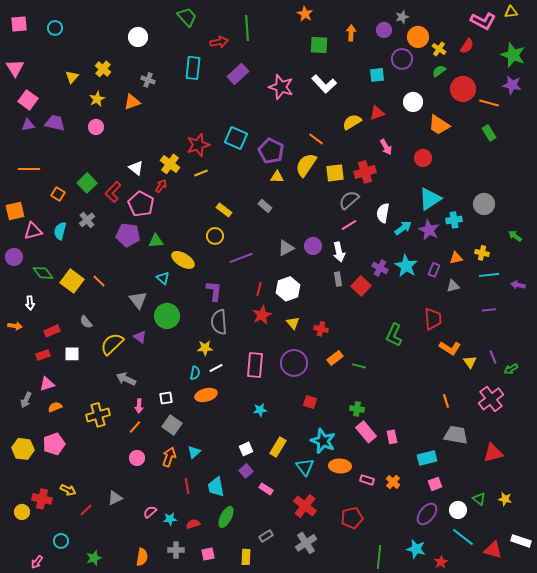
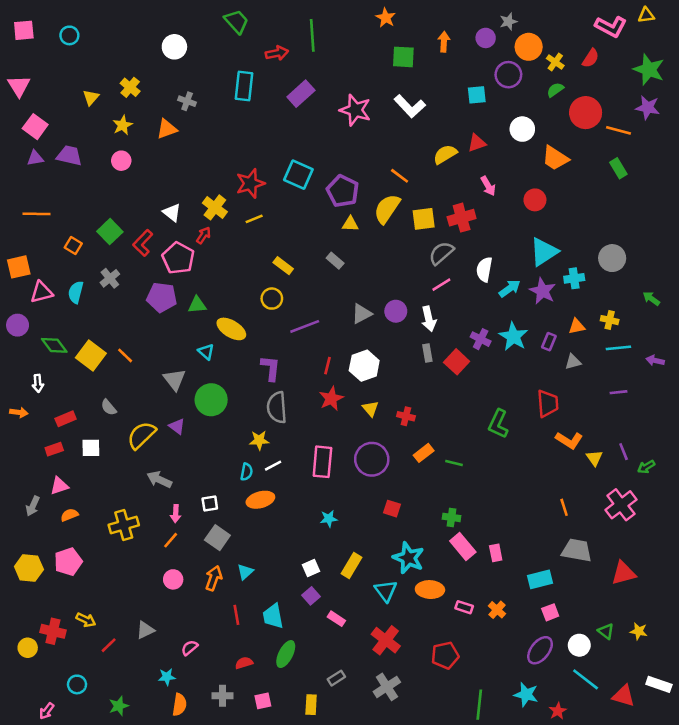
cyan star: (170, 519) -> (167, 677), moved

